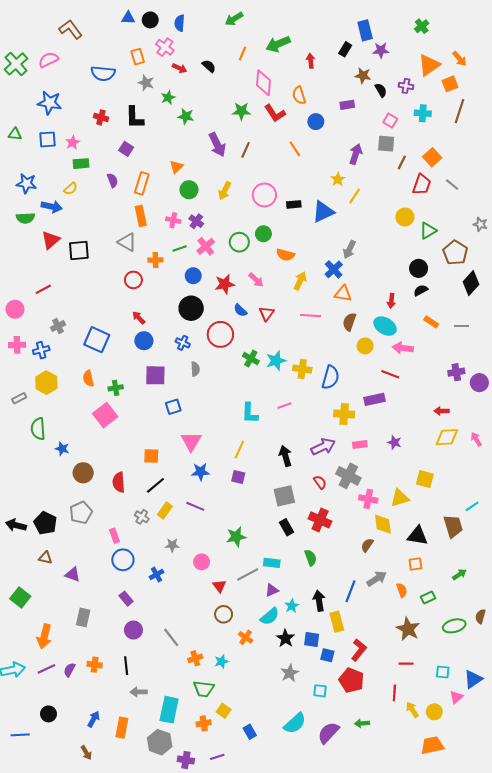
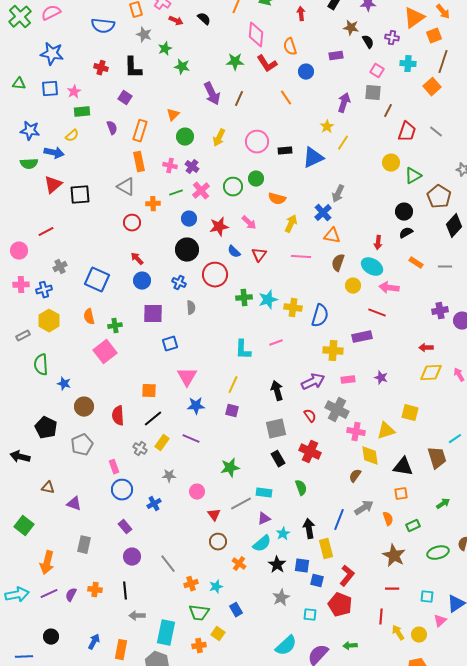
orange square: (432, 157) -> (432, 87), moved
green cross: (251, 359) -> (244, 298), turned -35
black pentagon: (45, 523) -> (46, 428), moved
blue rectangle: (250, 732) -> (236, 610), moved

